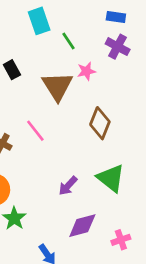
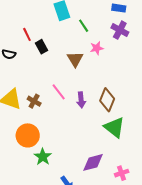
brown triangle: (57, 86) -> (75, 59), size x0.7
brown diamond: (100, 123) -> (107, 100), moved
purple arrow: (68, 186) -> (81, 100), moved, turned -49

